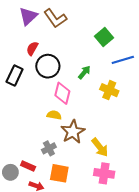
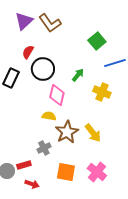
yellow arrow: (100, 147) -> (93, 133), moved
red rectangle: (28, 166) -> (24, 165), turned -40
orange square: (59, 173) -> (66, 172), moved
pink cross: (104, 173) -> (97, 172), turned 30

